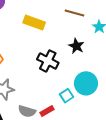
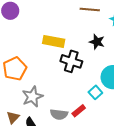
yellow rectangle: (34, 22) -> (54, 41), moved

